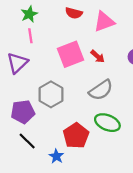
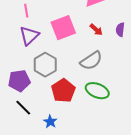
red arrow: (98, 56) -> (96, 30), moved
purple triangle: (17, 63) -> (29, 36), moved
red pentagon: (76, 136) -> (63, 91), moved

